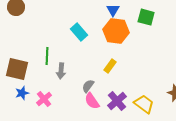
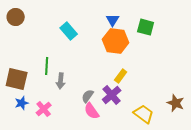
cyan rectangle: (79, 32) -> (69, 31), moved
yellow rectangle: (110, 66) -> (121, 76), moved
purple cross: (117, 101) -> (112, 95), moved

